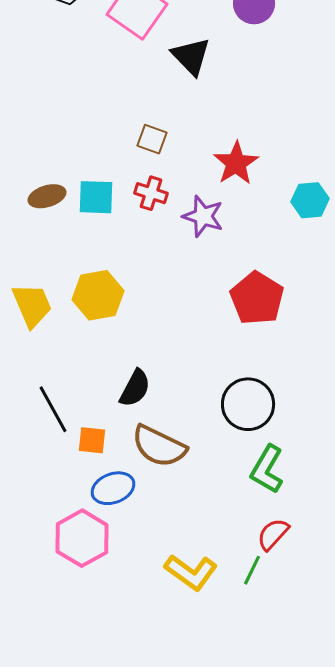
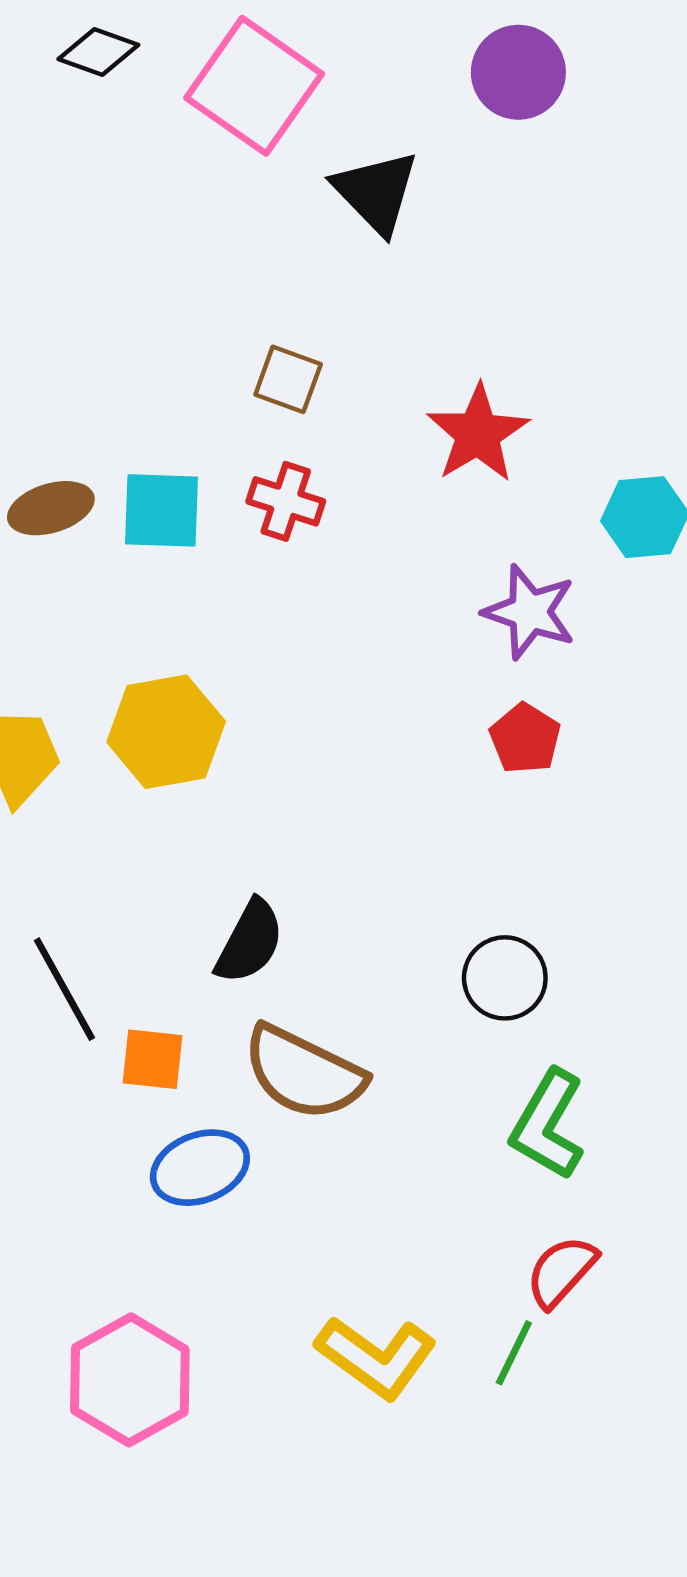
purple star: (203, 216) -> (530, 612), moved
red pentagon: (257, 298) -> (525, 738), size x0.6
black circle: (248, 404) -> (505, 978), size x0.7
pink hexagon: (82, 538) -> (130, 1380), moved

